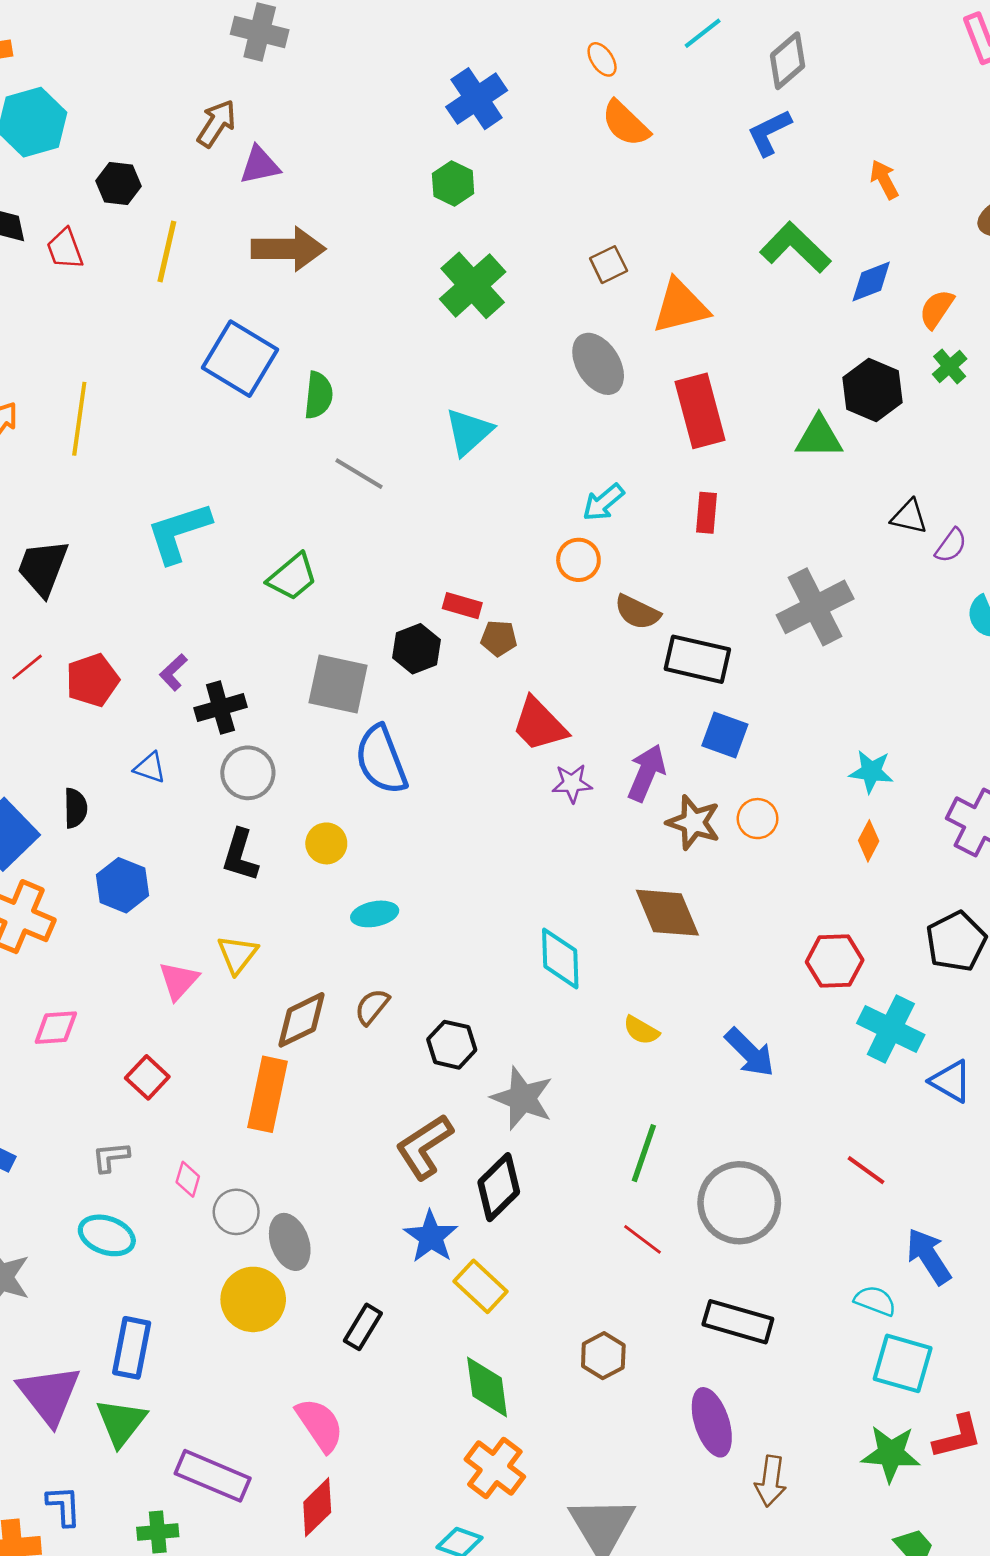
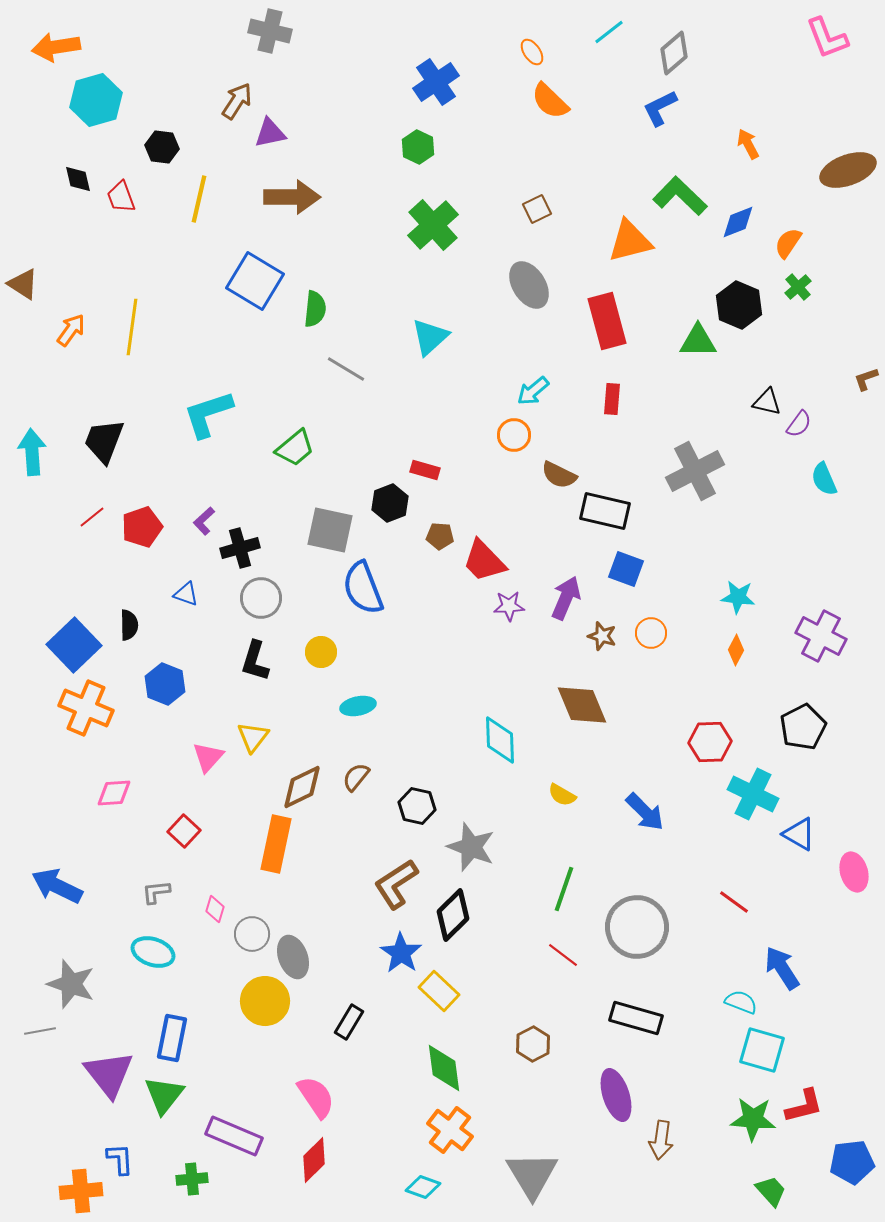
orange triangle: (680, 306) -> (630, 241), moved
brown pentagon: (499, 638) -> (440, 536), moved
brown star: (693, 823) -> (602, 636), size x0.7

